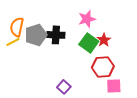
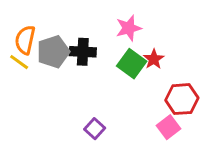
yellow line: (13, 42) -> (19, 62), turned 64
red hexagon: (103, 67) -> (182, 99), moved
pink square: (114, 86) -> (169, 127), turned -35

